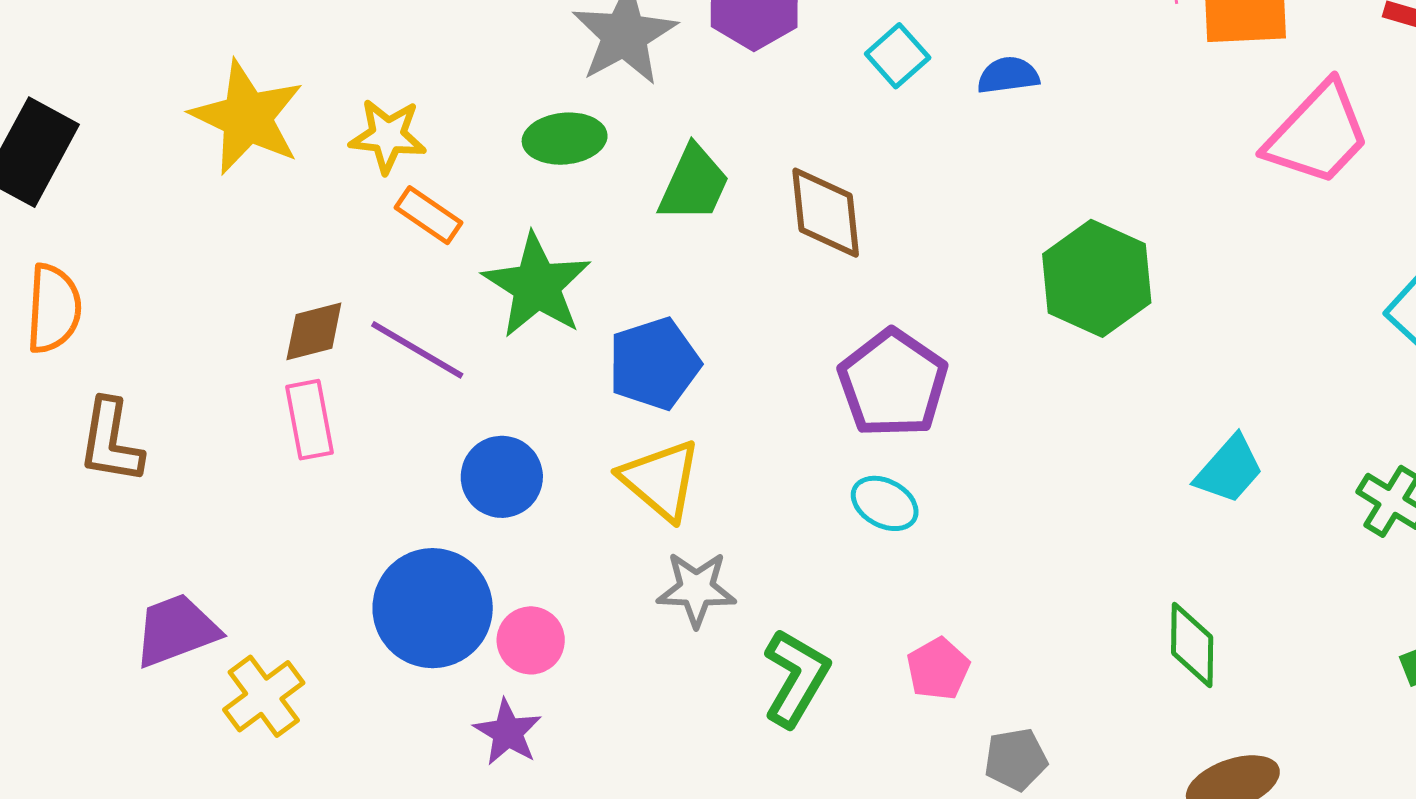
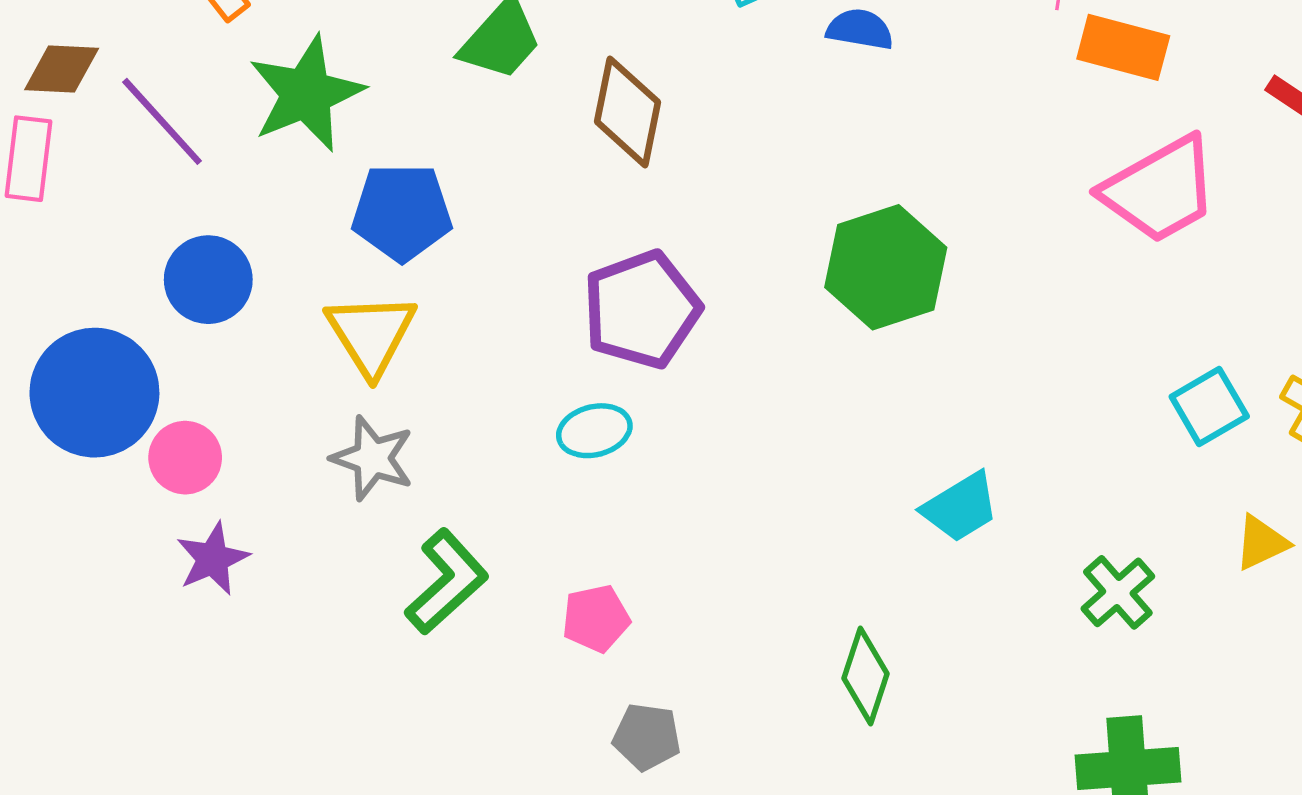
cyan ellipse: (885, 503) -> (594, 431), turned -60
purple star: (508, 732) -> (213, 559), moved

